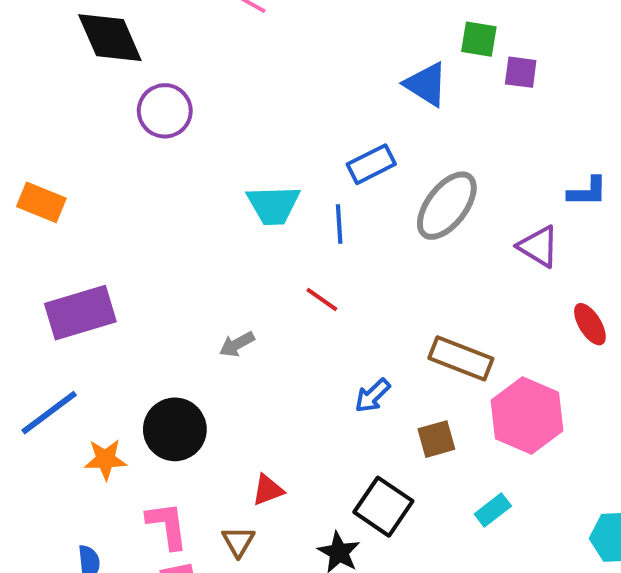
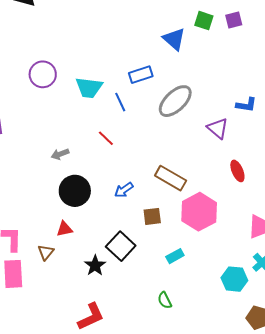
purple square: (521, 72) -> (234, 20), moved, turned -30
purple circle: (165, 111) -> (43, 74), moved
blue line: (339, 224) -> (120, 102), turned -30
black circle: (175, 429) -> (75, 191), moved

